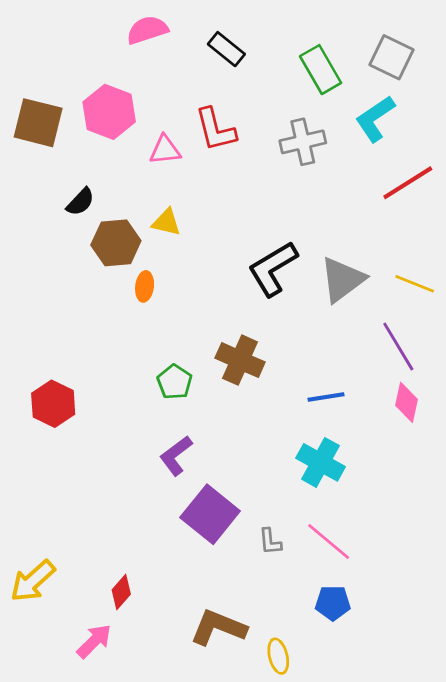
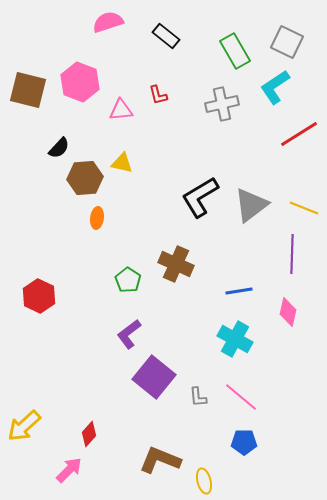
red L-shape: (215, 130) -> (158, 95), size x0.6
orange ellipse: (145, 286) -> (97, 218), moved
purple line: (398, 346) -> (292, 254), turned 33
pink diamond: (406, 402) -> (288, 312), moved

